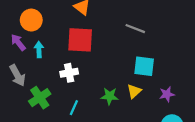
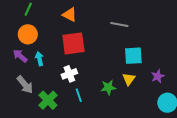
cyan line: (74, 108) -> (79, 95), moved, turned -32

